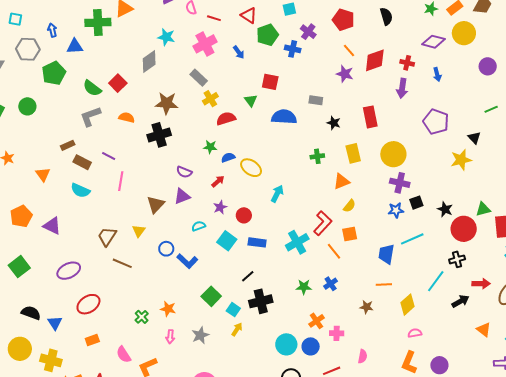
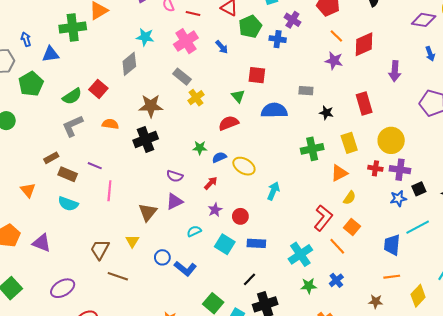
red cross: (407, 63) -> (375, 168), moved
green semicircle: (92, 88) -> (72, 96), turned -66
red semicircle: (226, 119) -> (229, 123), moved
green cross: (317, 156) -> (312, 149), size x1.5
orange square: (350, 234) -> (352, 227), turned -35
cyan cross: (297, 242) -> (300, 254), moved

